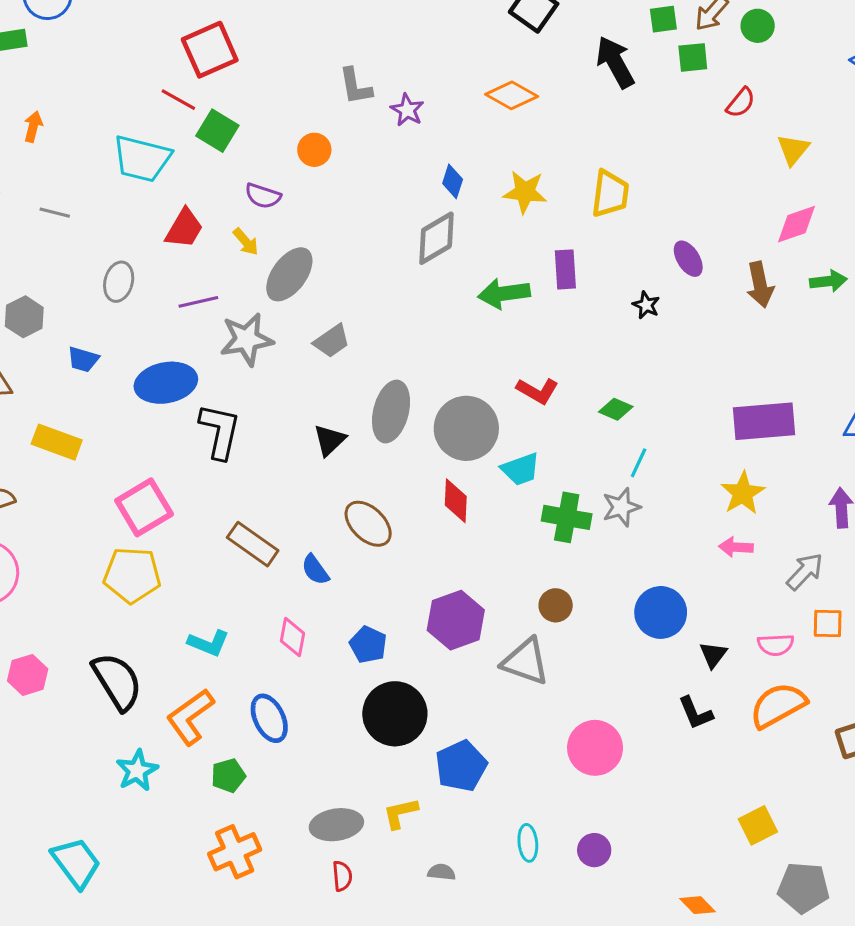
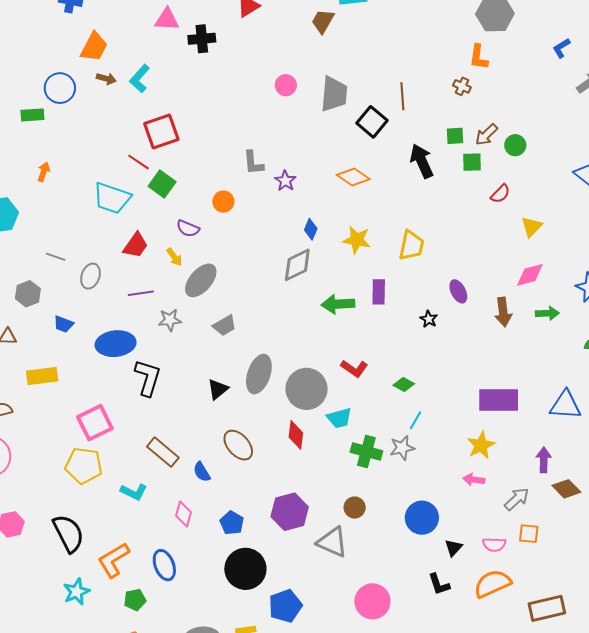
gray line: (55, 213) -> (56, 257), moved
gray star: (247, 339) -> (170, 320), size x0.7
yellow rectangle: (57, 442) -> (42, 376), turned -32
cyan L-shape: (209, 643) -> (134, 492), moved

